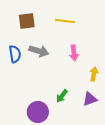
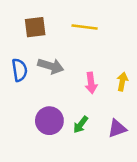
pink arrow: (74, 53) -> (91, 83), moved
yellow arrow: (94, 74) -> (122, 82), moved
purple circle: (38, 112) -> (49, 121), moved

